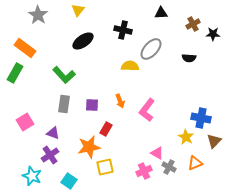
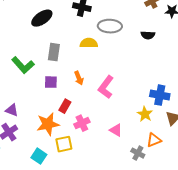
gray ellipse: (151, 49) -> (110, 26), turned 50
green L-shape: (64, 75) -> (23, 65), moved
gray rectangle: (64, 104) -> (54, 52), moved
gray cross: (169, 167) -> (138, 153), moved
pink cross: (144, 171) -> (82, 123), moved
cyan square: (69, 181) -> (39, 156), moved

